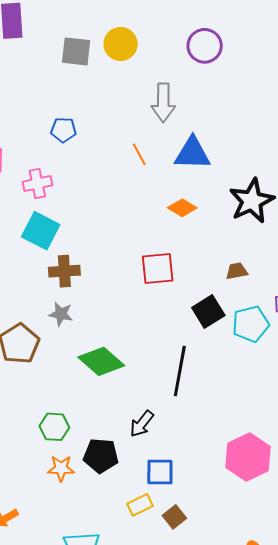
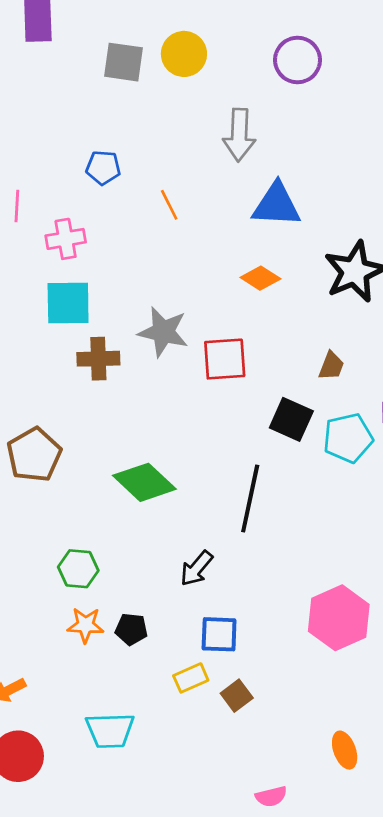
orange line: (139, 154) -> (169, 205), moved
cyan square: (41, 231) -> (68, 303), turned -30
brown trapezoid: (237, 271) -> (331, 366), turned 120
black square: (208, 312) -> (291, 419), turned -36
gray star: (61, 314) -> (163, 332), moved, size x1.5
black pentagon: (101, 456) -> (131, 629), moved, size x0.7

